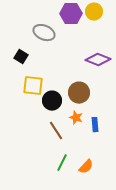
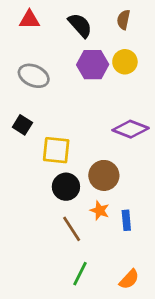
gray ellipse: (44, 33) -> (34, 76), moved
yellow square: (33, 86) -> (56, 150), moved
orange semicircle: (86, 167) -> (129, 279), moved

